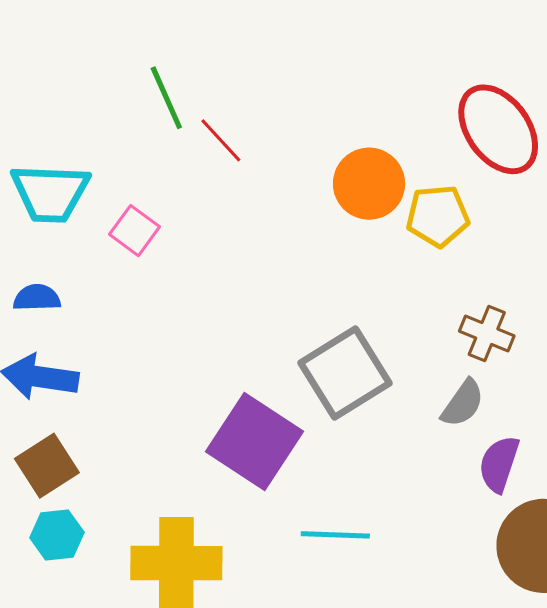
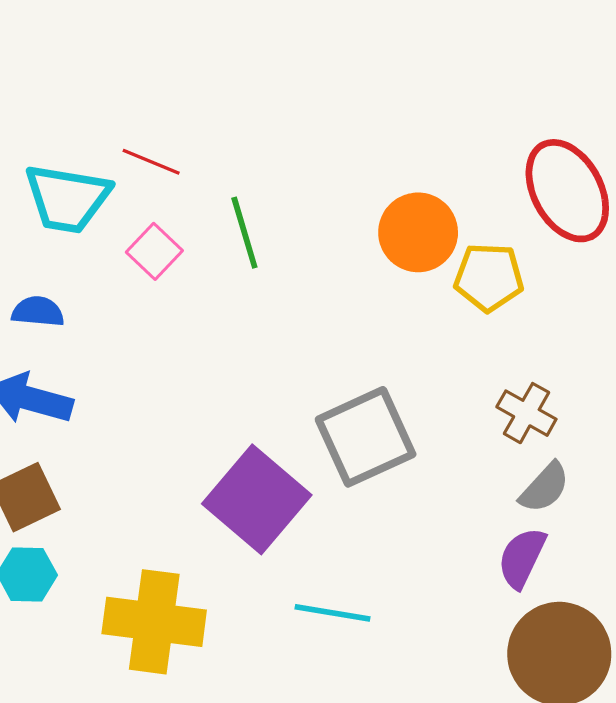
green line: (166, 98) -> (244, 233), moved
red line: (221, 140) -> (151, 162), moved, turned -32
gray semicircle: (463, 403) -> (545, 488), moved

